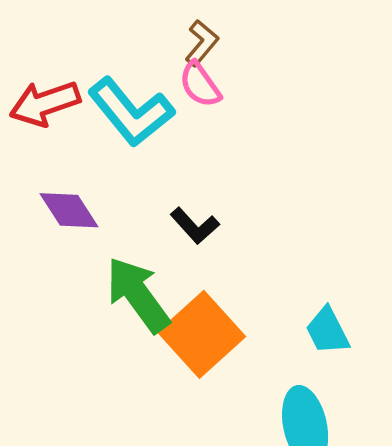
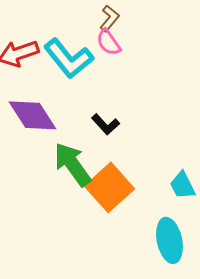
purple diamond: (69, 210) -> (32, 115), size x1.4

